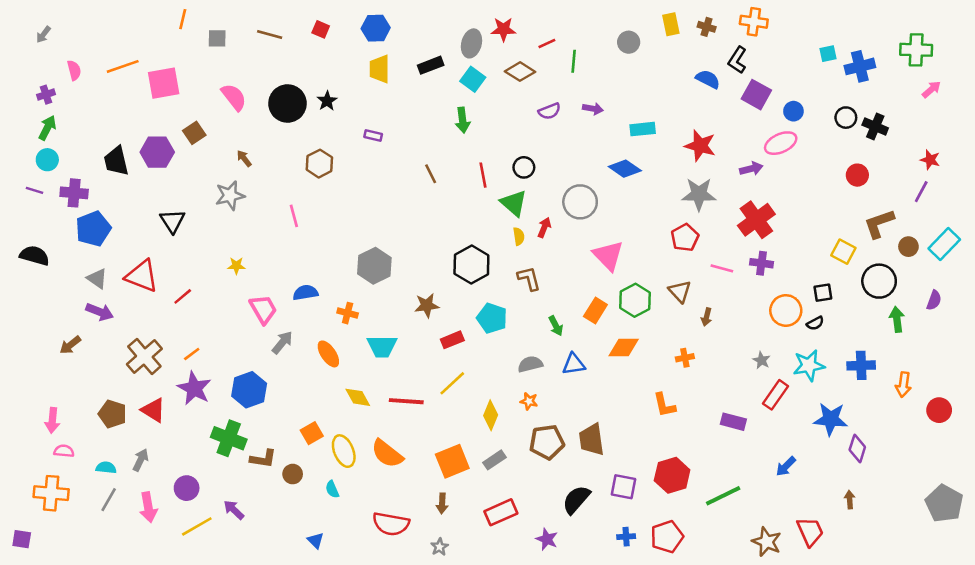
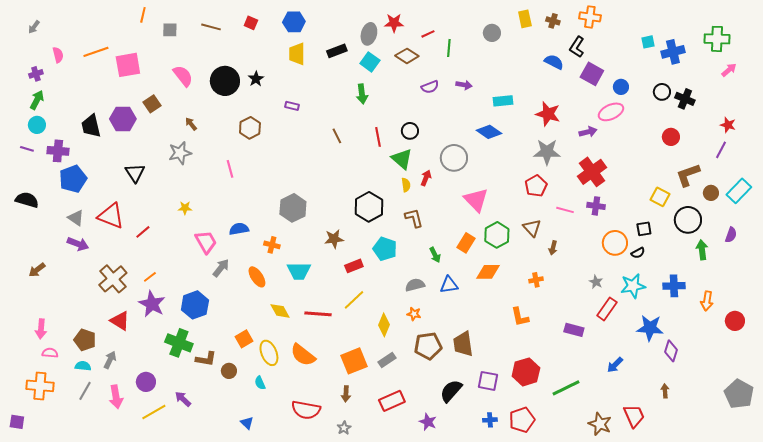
brown arrow: (70, 345) -> (37, 270), moved
brown pentagon: (112, 414) -> (85, 340), moved

